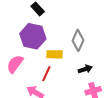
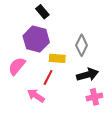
black arrow: (85, 69) -> (87, 75), size x1.5

